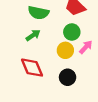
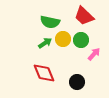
yellow circle: (65, 50) -> (63, 39), moved

